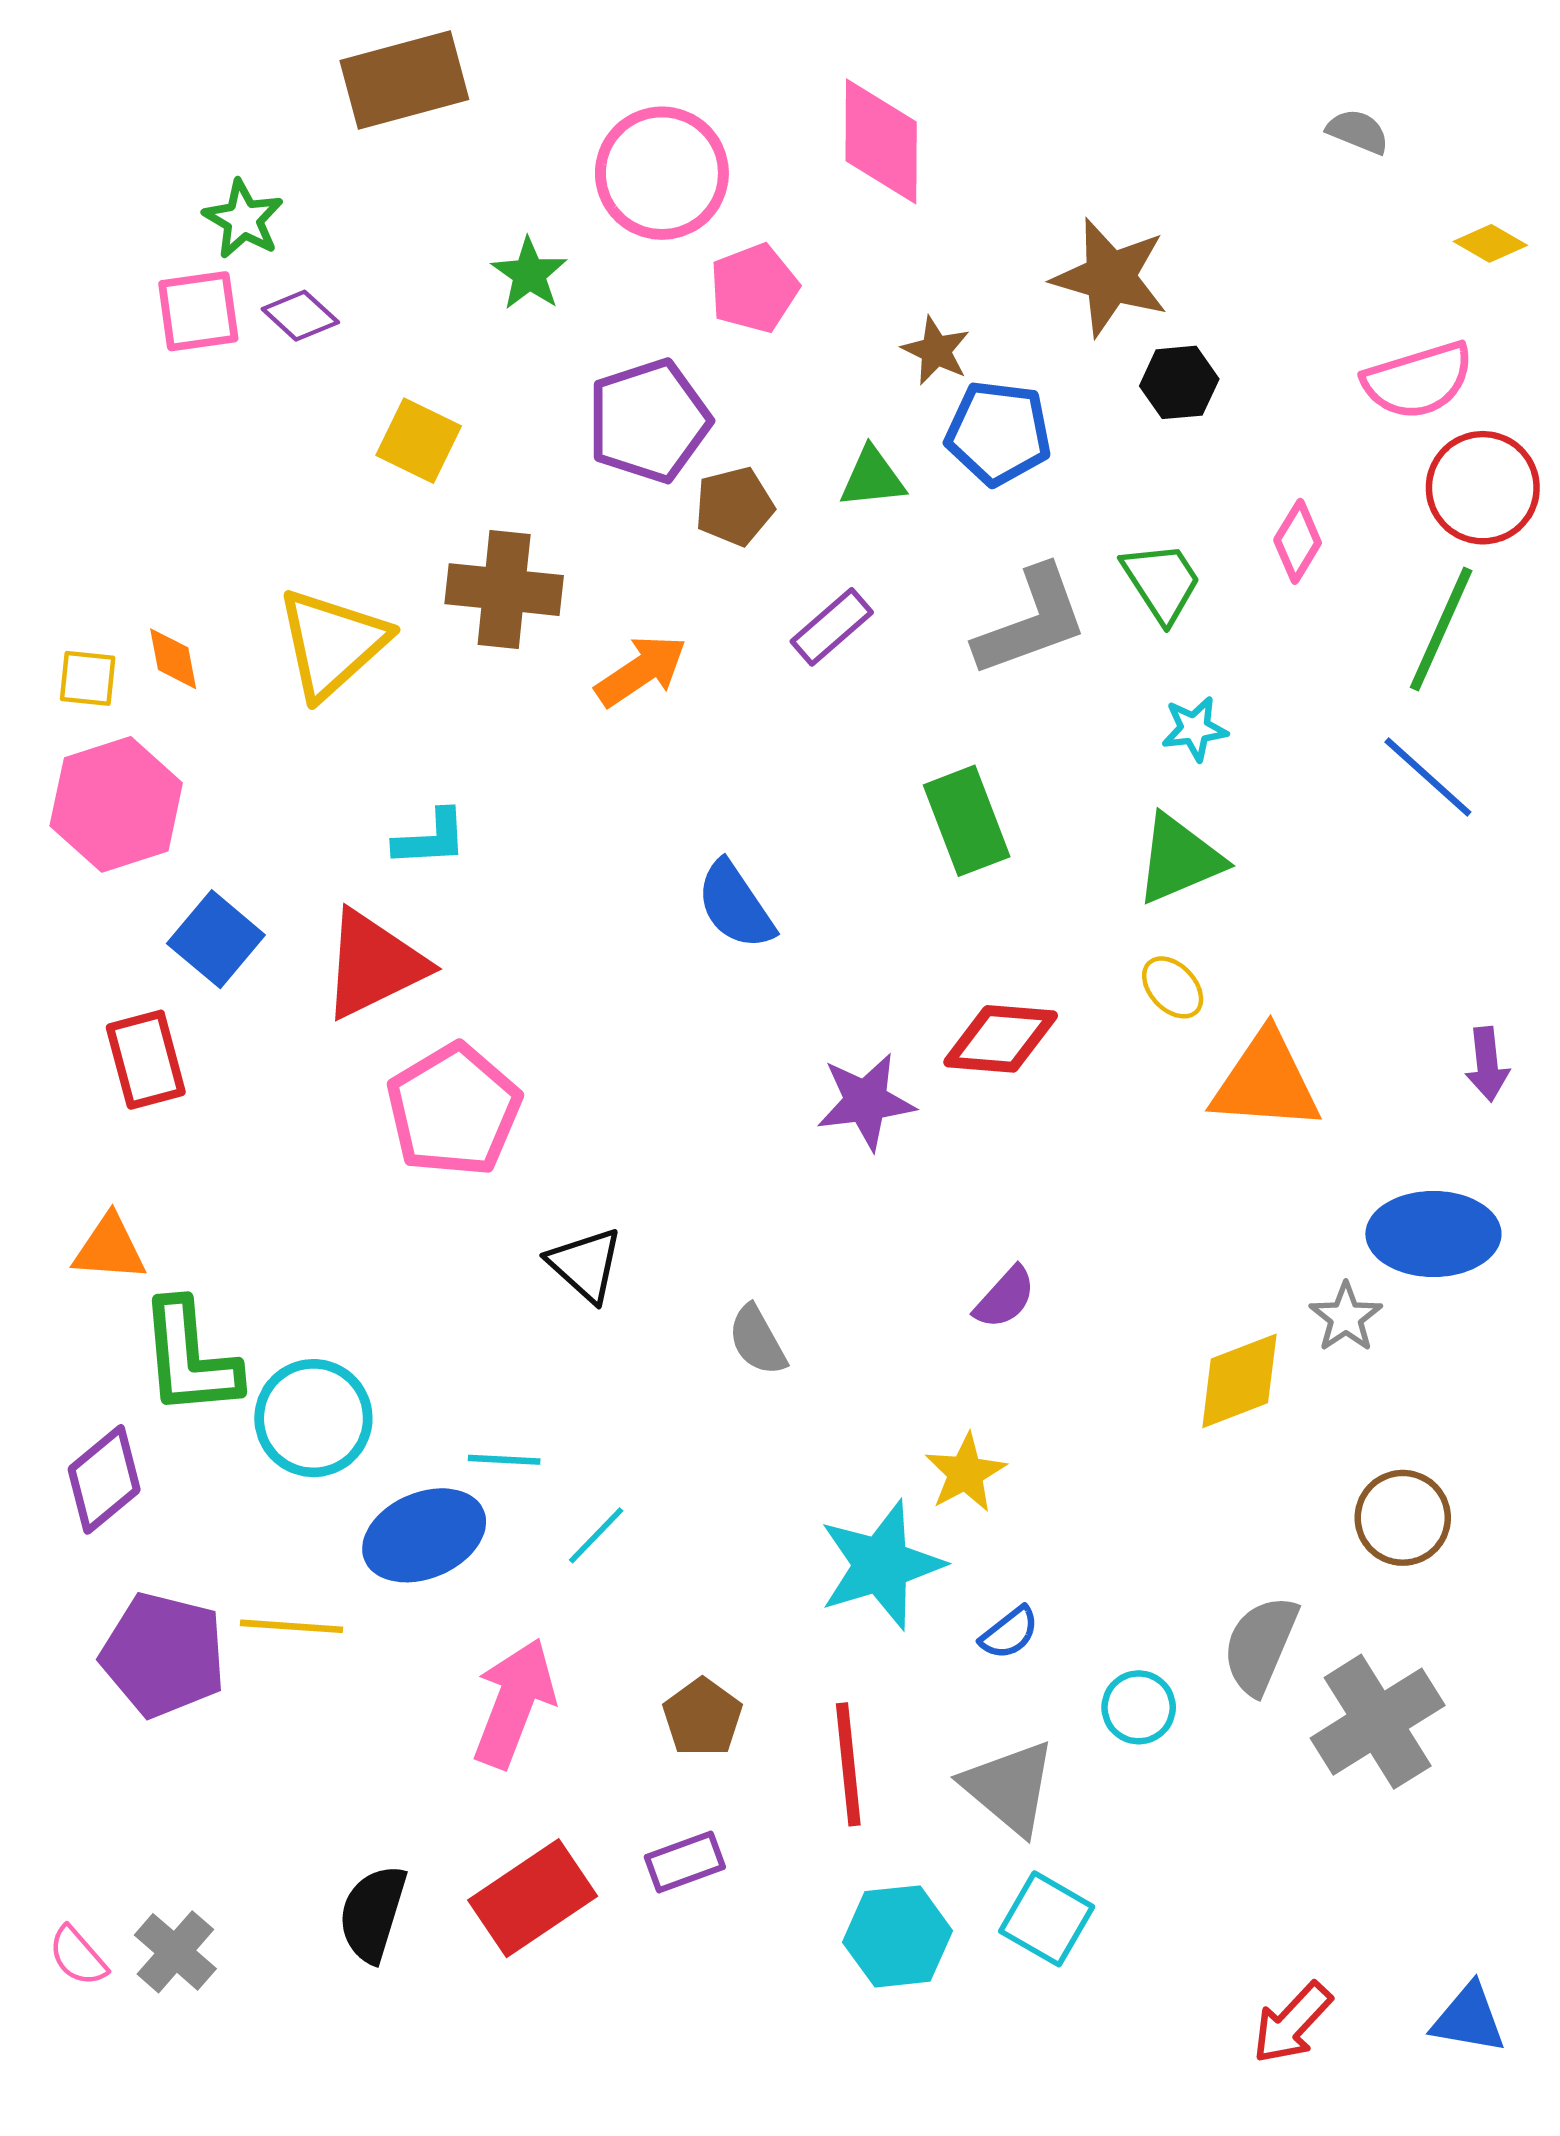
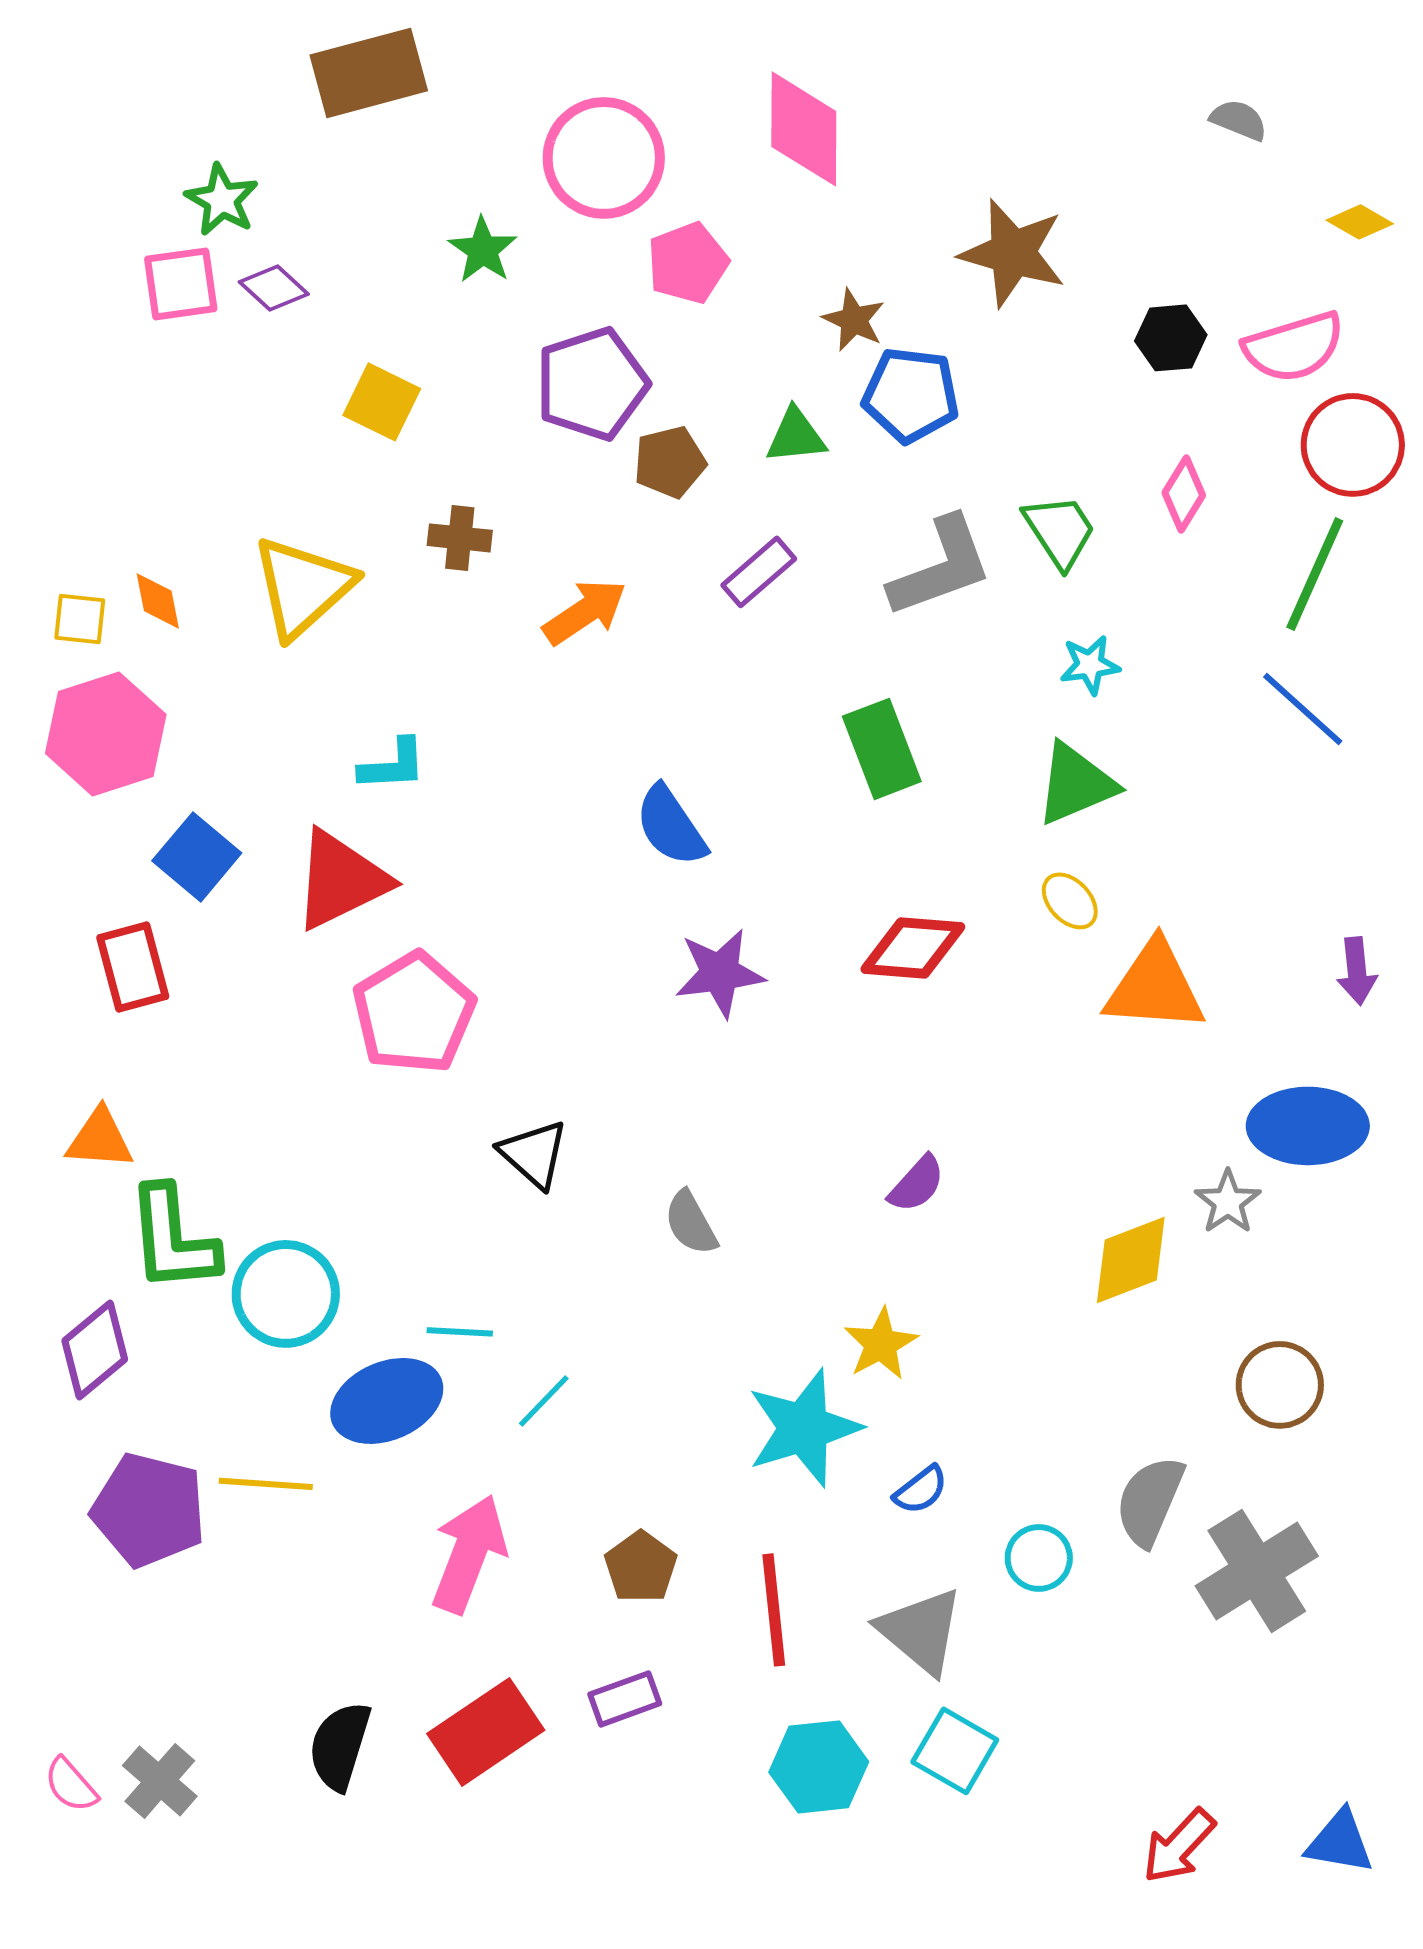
black hexagon: (1179, 382) -> (1171, 338), moved
brown cross: (504, 590) -> (460, 538), size x0.6
purple star: (866, 1101) -> (720, 973), moved

